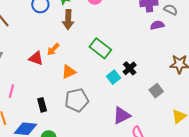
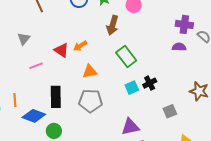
brown arrow: (68, 20) -> (113, 25), moved
purple semicircle: (157, 25) -> (179, 47), moved
pink line: (11, 91) -> (36, 66), moved, turned 40
black rectangle: (42, 105) -> (56, 97), size x1.5

